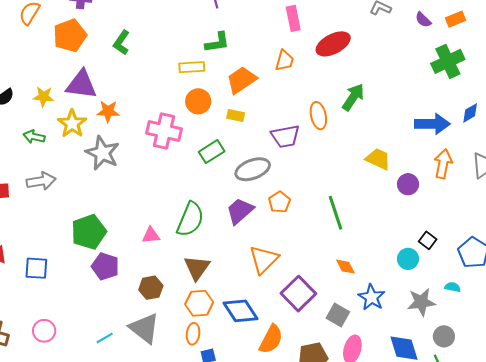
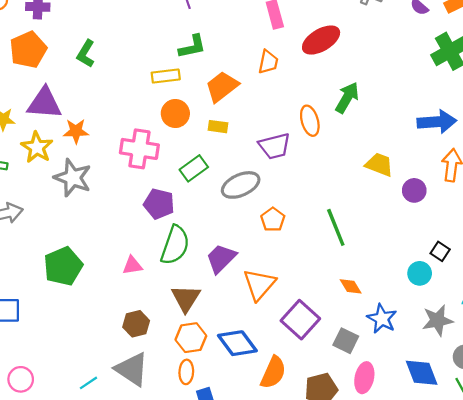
purple trapezoid: (240, 211) -> (221, 258), moved
purple pentagon: (105, 266) -> (159, 204), moved

